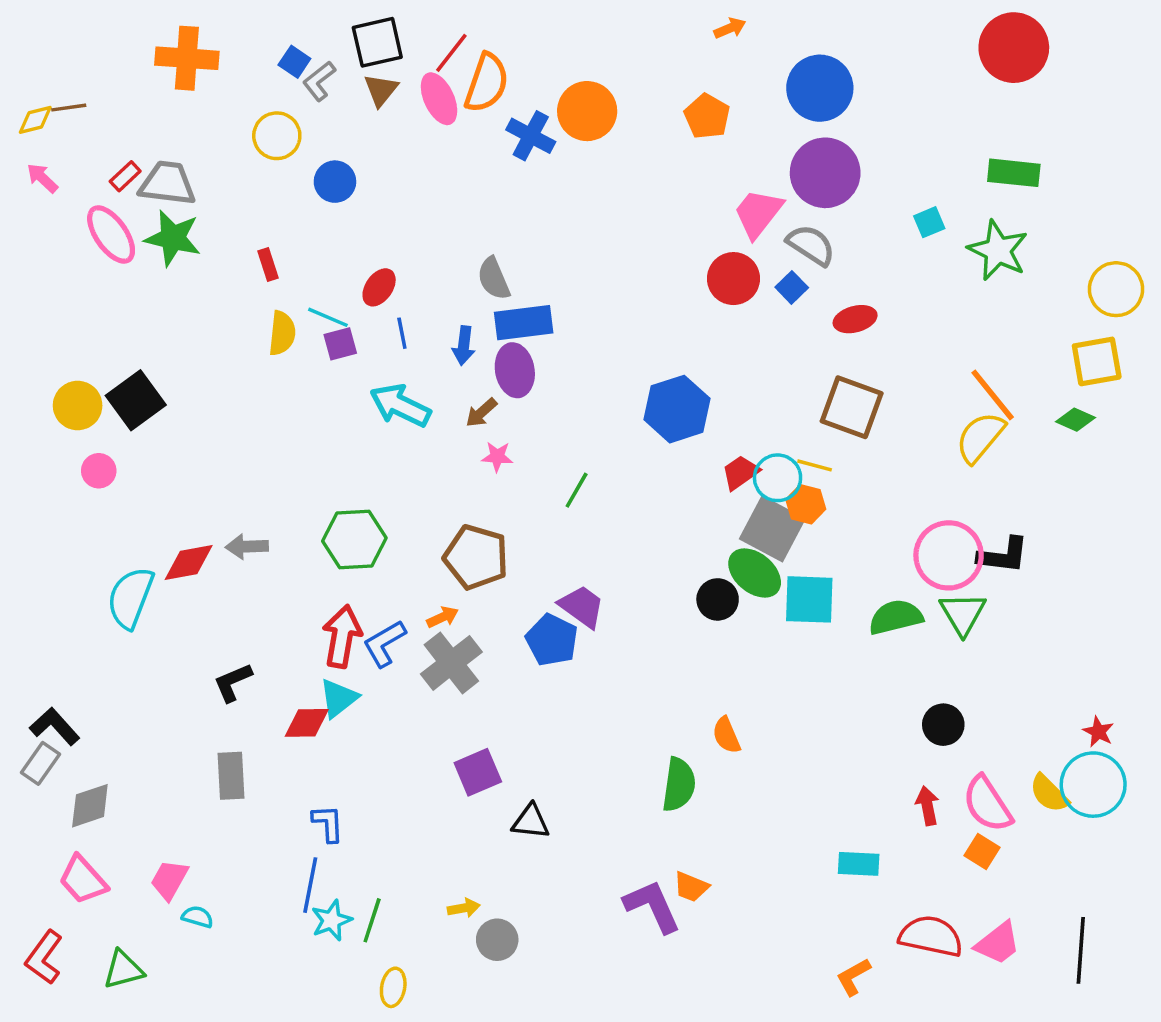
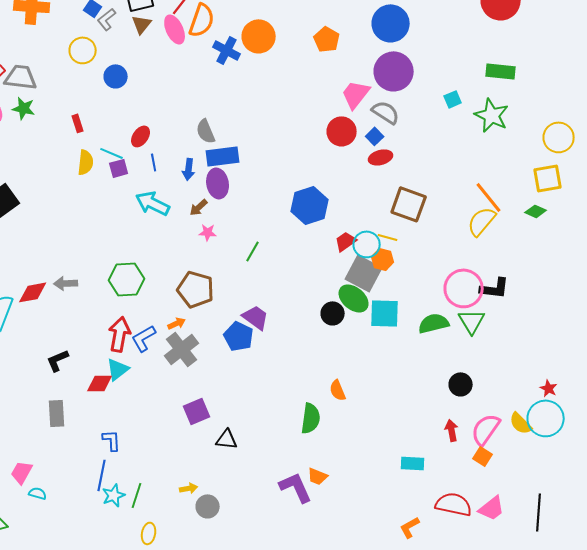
green star: (173, 238) -> (24, 108), size x0.7
red ellipse: (855, 319) -> (381, 157), moved
pink semicircle: (987, 804) -> (486, 429), turned 68

